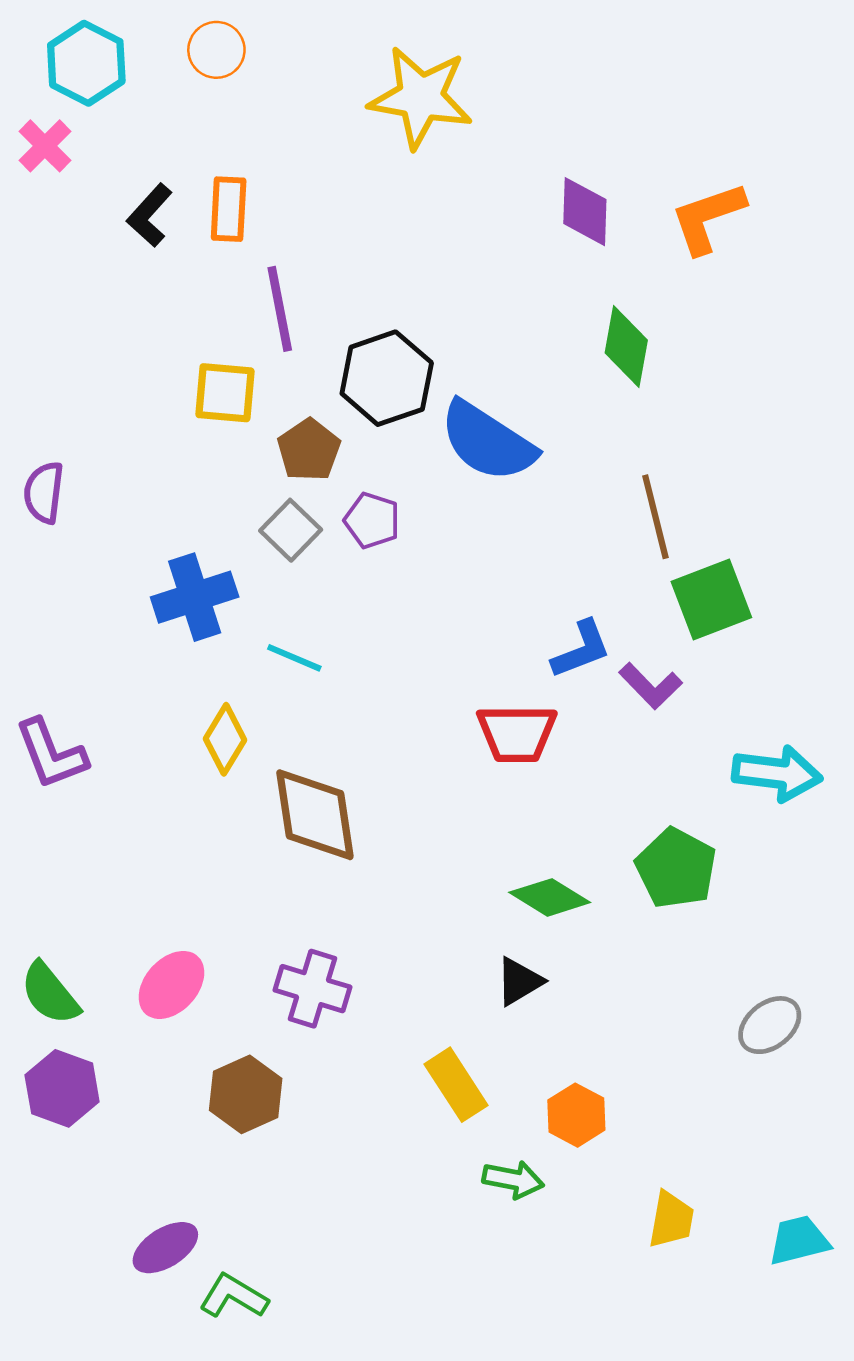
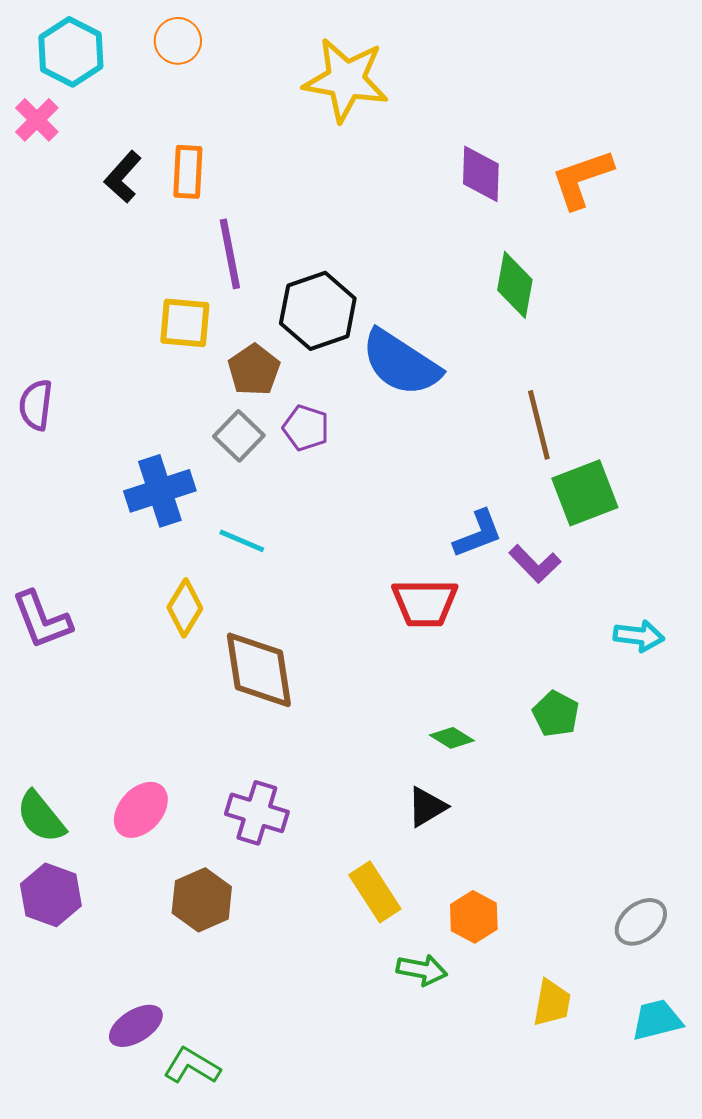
cyan arrow: (777, 773) -> (639, 636), size x0.7
green pentagon: (676, 868) -> (556, 714), size x0.7
green diamond: (550, 897) -> (452, 738), size x0.7
gray ellipse: (770, 1025) -> (641, 922), moved

